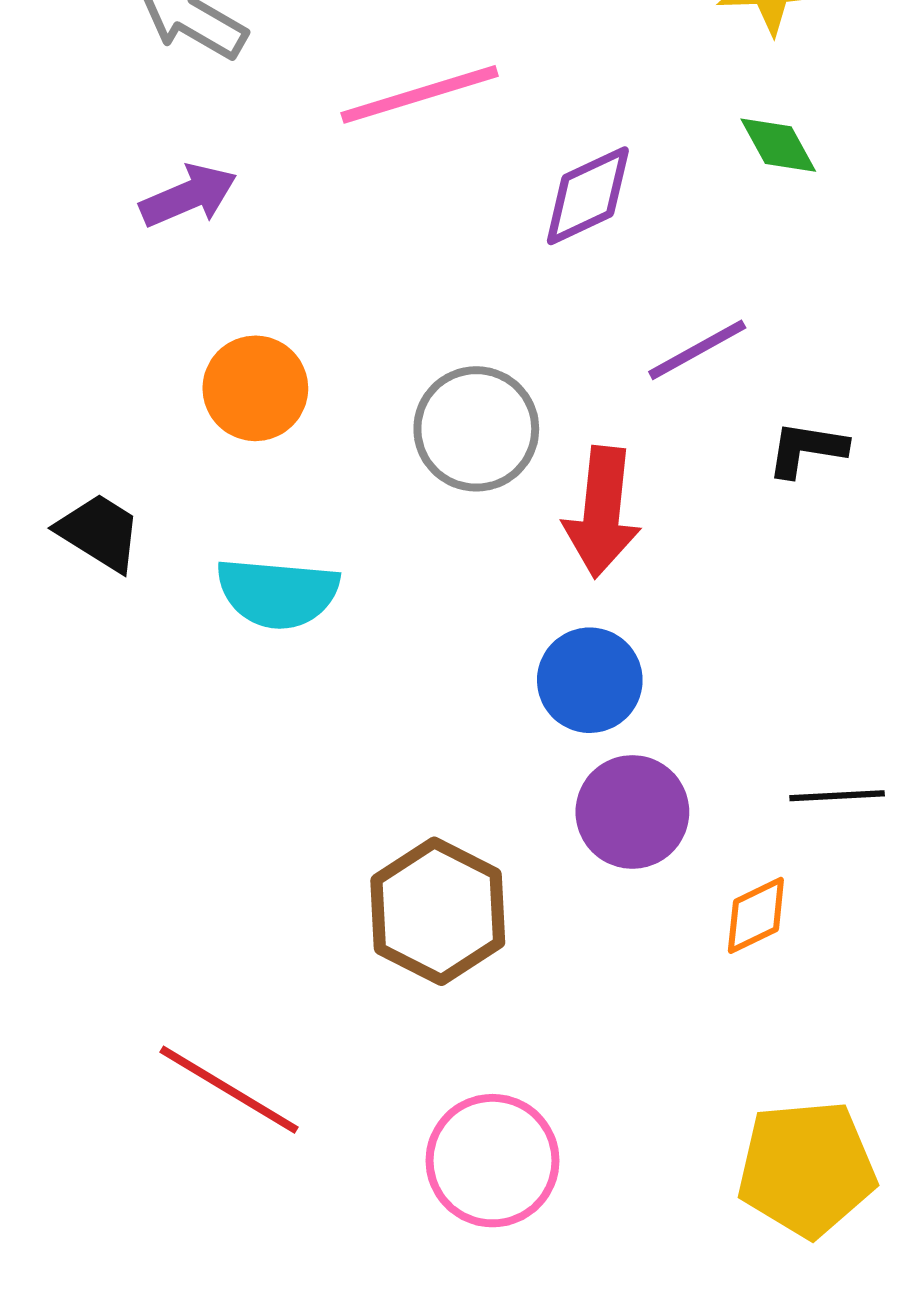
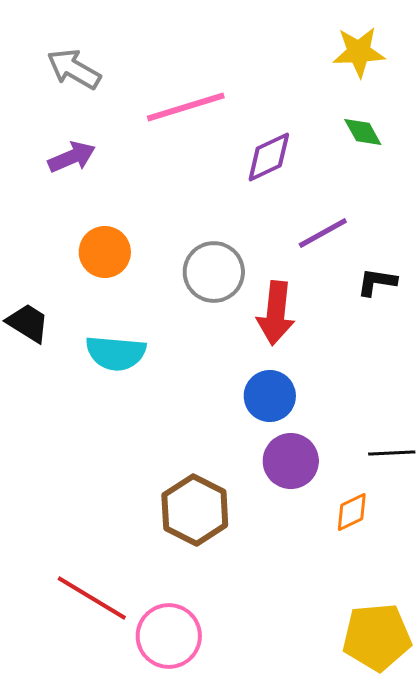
pink circle: (493, 1161) -> (169, 636), moved

